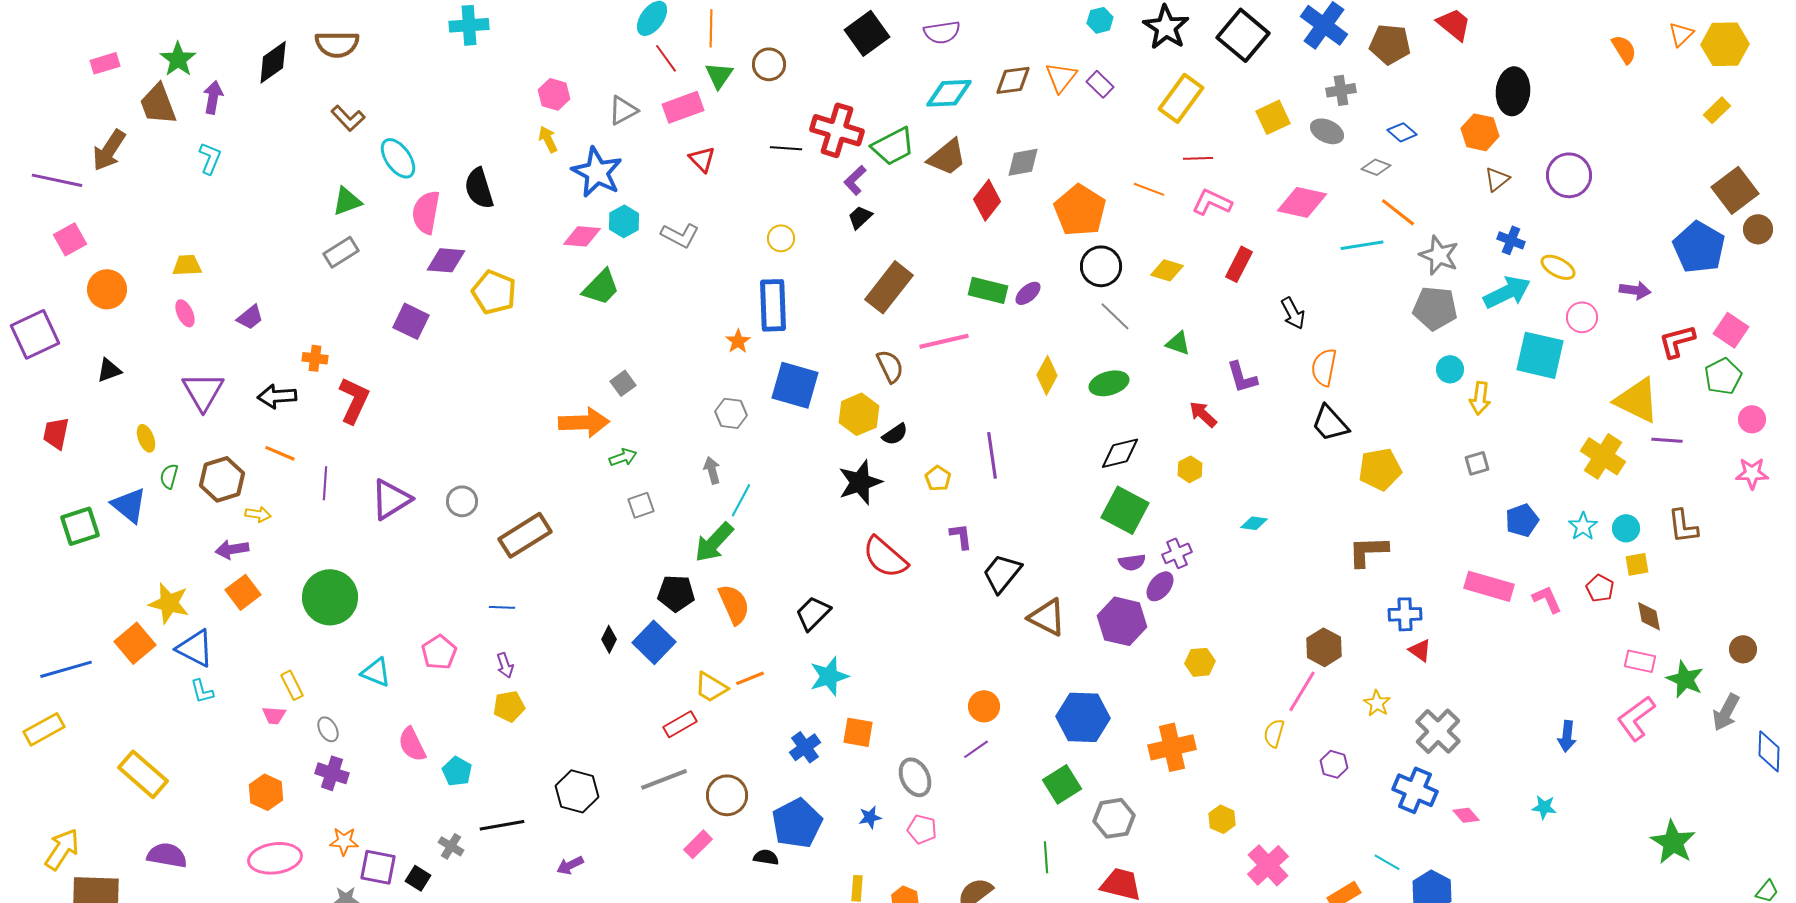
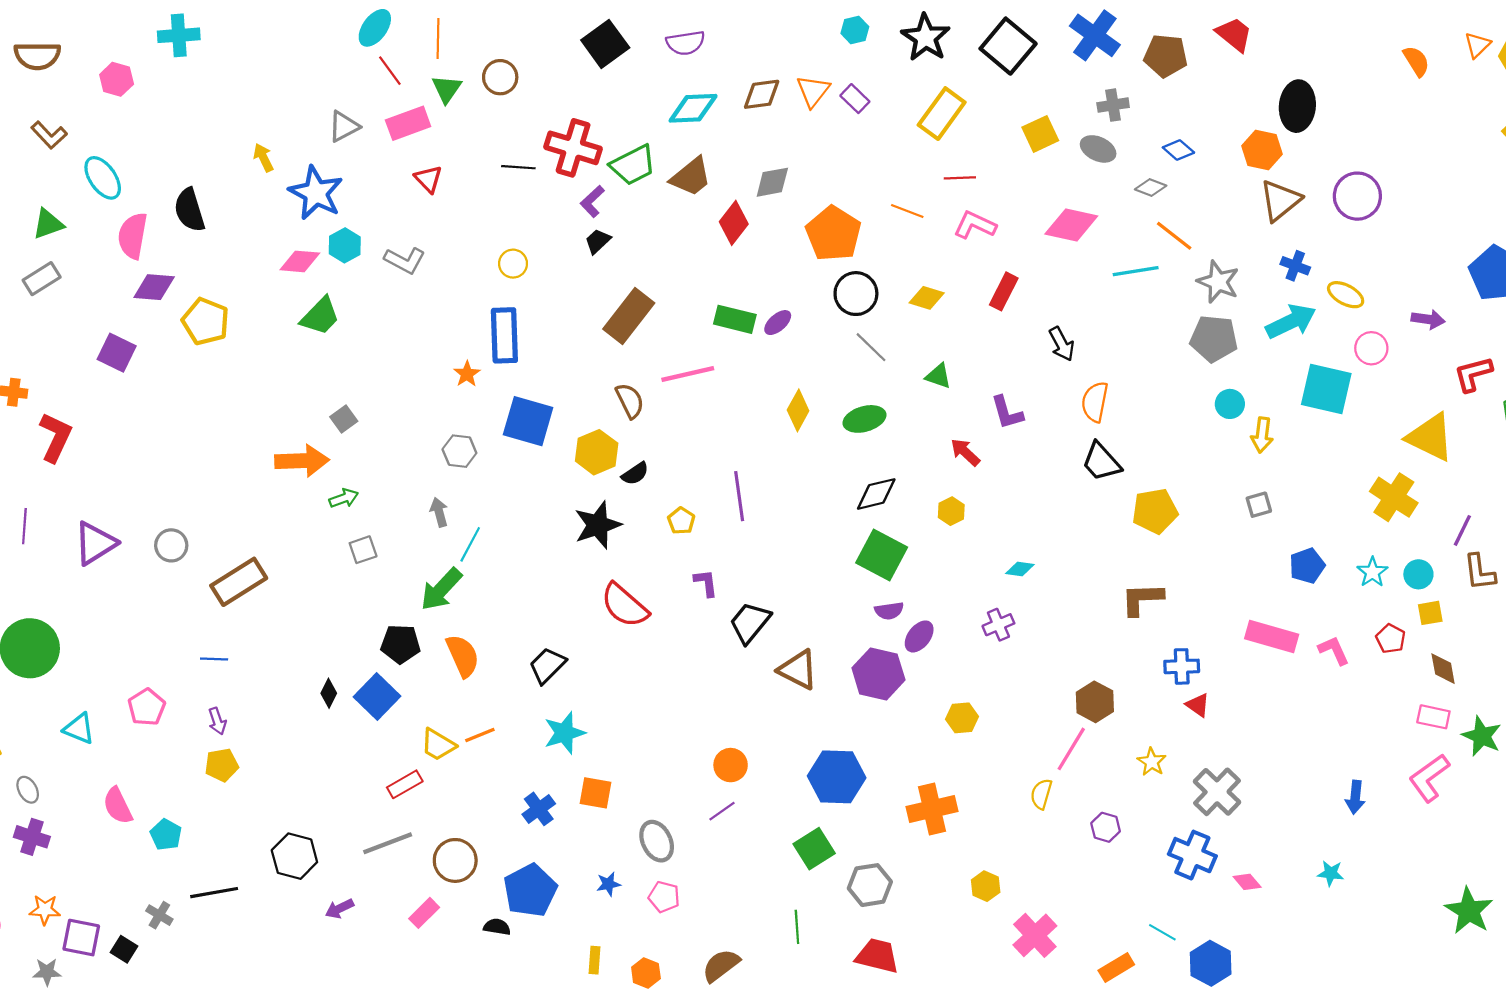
pink hexagon: (554, 94) -> (117, 79), moved
brown triangle: (1497, 179) -> (1280, 200), size x1.6
purple line: (1667, 440) -> (1462, 530), moved, turned -68
purple cross: (1177, 553) -> (998, 625), moved
purple arrow: (570, 865) -> (339, 909), moved

